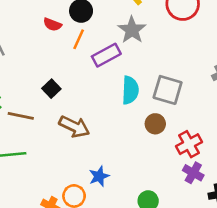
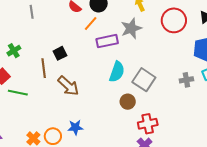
brown line: (21, 116) -> (44, 68), moved, turned 54

